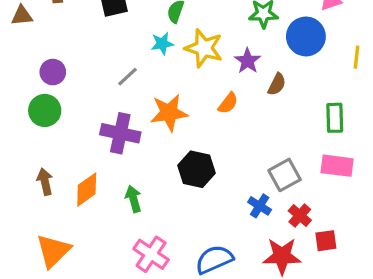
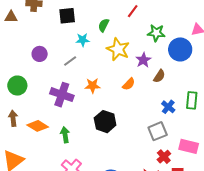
cyan star: (162, 43) -> (83, 40), moved
purple circle: (53, 72) -> (40, 54), moved
green circle: (45, 110) -> (17, 86), moved
orange star: (169, 113) -> (93, 86), size x0.7
pink rectangle: (337, 166) -> (189, 146), moved
orange diamond: (87, 190) -> (38, 126), turned 60
blue cross: (260, 206) -> (168, 107), moved

